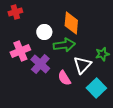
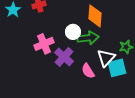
white circle: (44, 32) -> (73, 32), moved
cyan square: (96, 88) -> (117, 68), moved, turned 30

